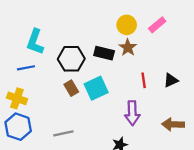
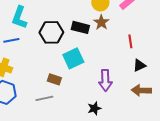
red line: (144, 80) -> (130, 41), moved
black triangle: (171, 80) -> (139, 65), moved
brown rectangle: (71, 88) -> (54, 79), moved, turned -40

